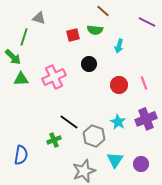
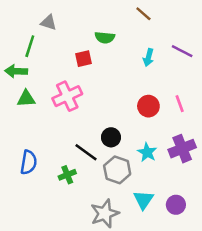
brown line: (103, 11) -> (143, 14), moved
purple line: (147, 22) -> (182, 51), moved
green semicircle: (95, 30) -> (105, 37), moved
red square: (73, 35) -> (84, 59), moved
green arrow: (13, 57) -> (16, 71), turned 138
black circle: (89, 64) -> (111, 137), moved
blue semicircle: (21, 155) -> (29, 162), moved

